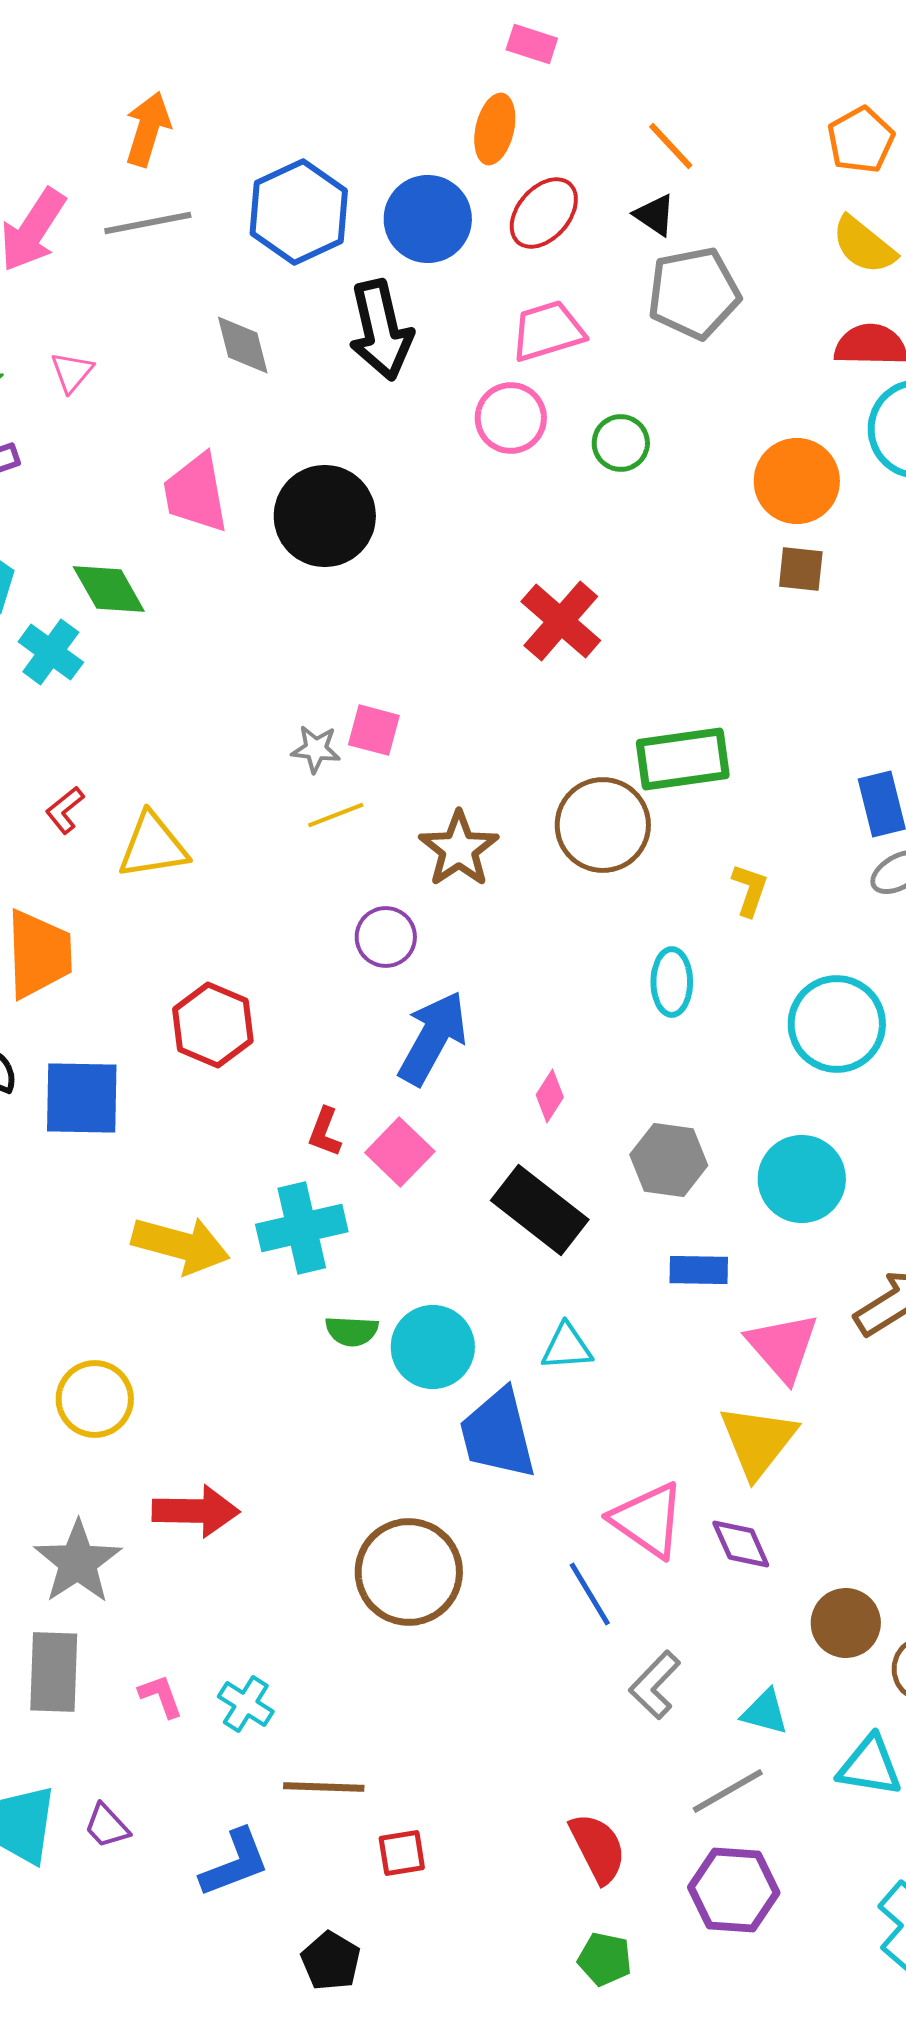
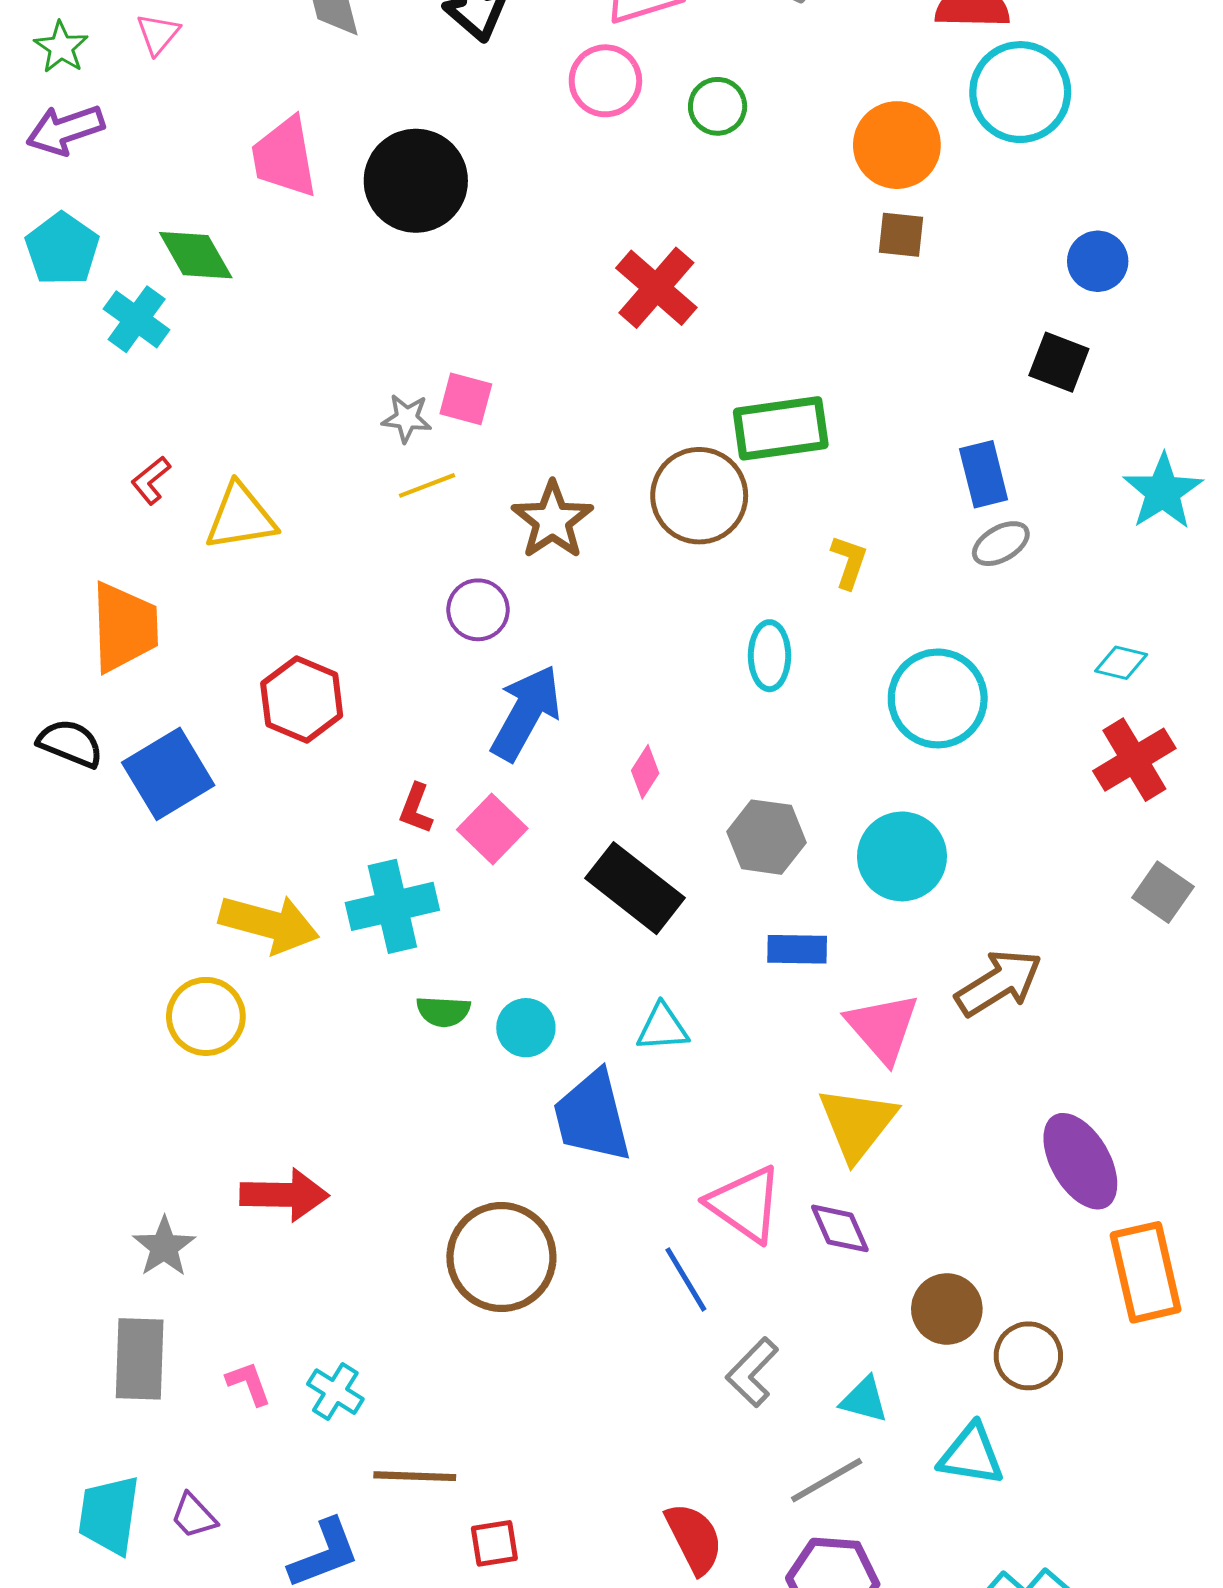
blue square: (82, 1098) -> (168, 774), turned -32
cyan circle: (433, 1347) -> (526, 1028), size x0.7
yellow circle: (95, 1399) -> (206, 1016), moved
gray star: (78, 1562) -> (164, 1247), size x0.7

